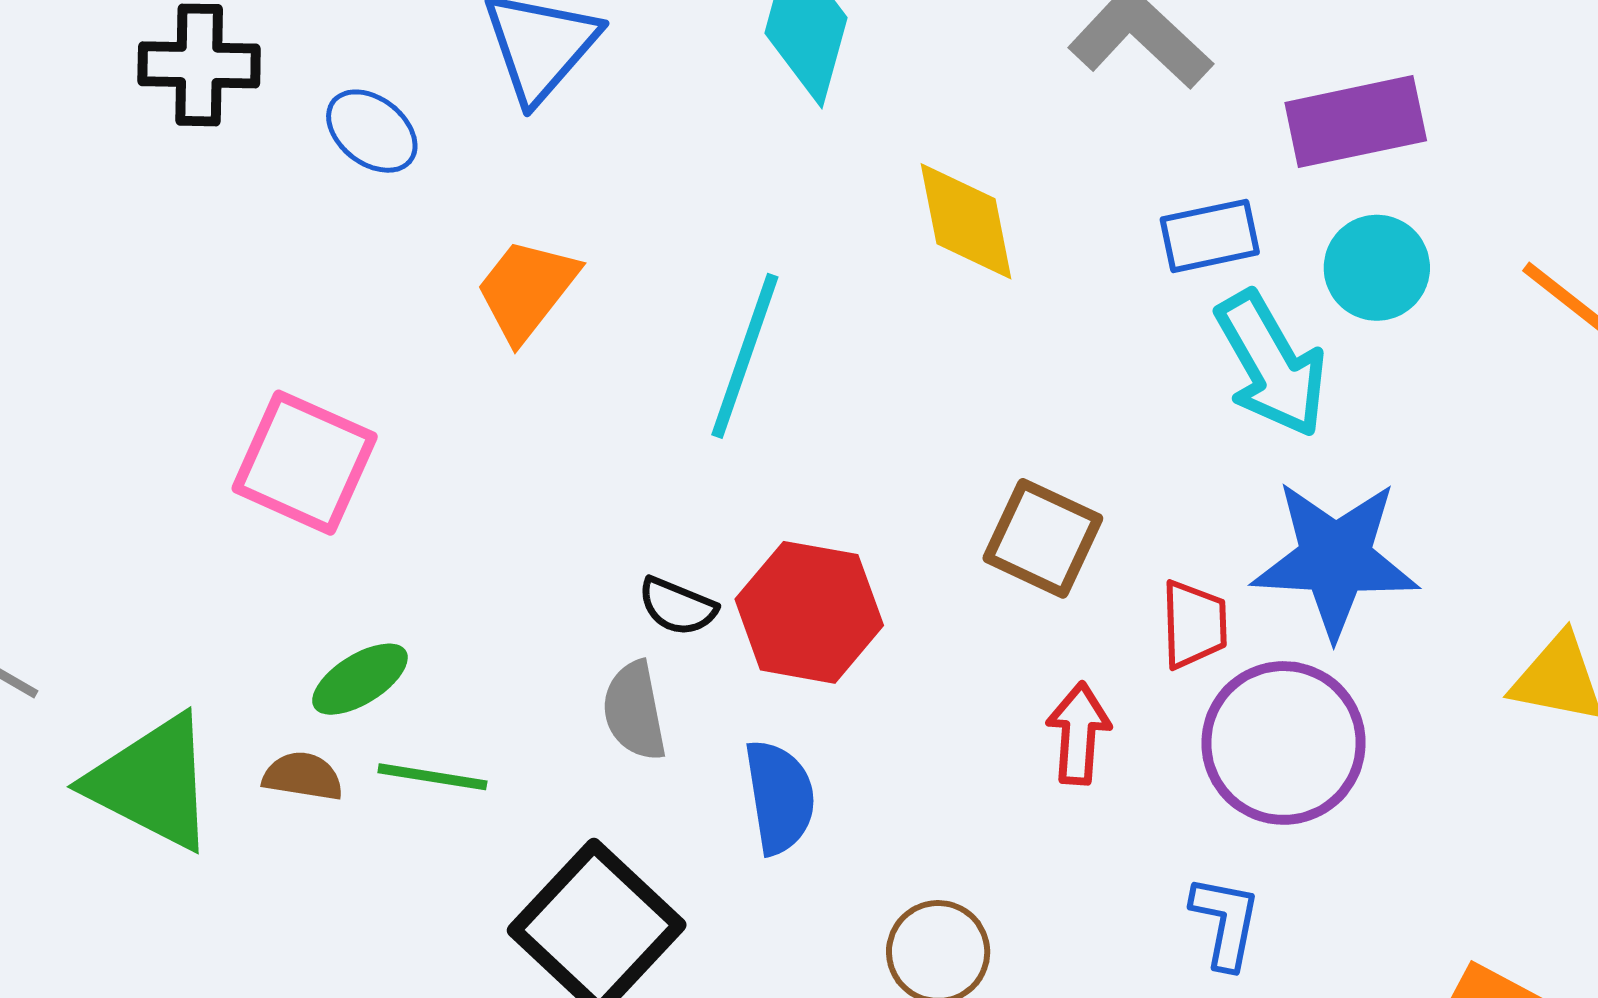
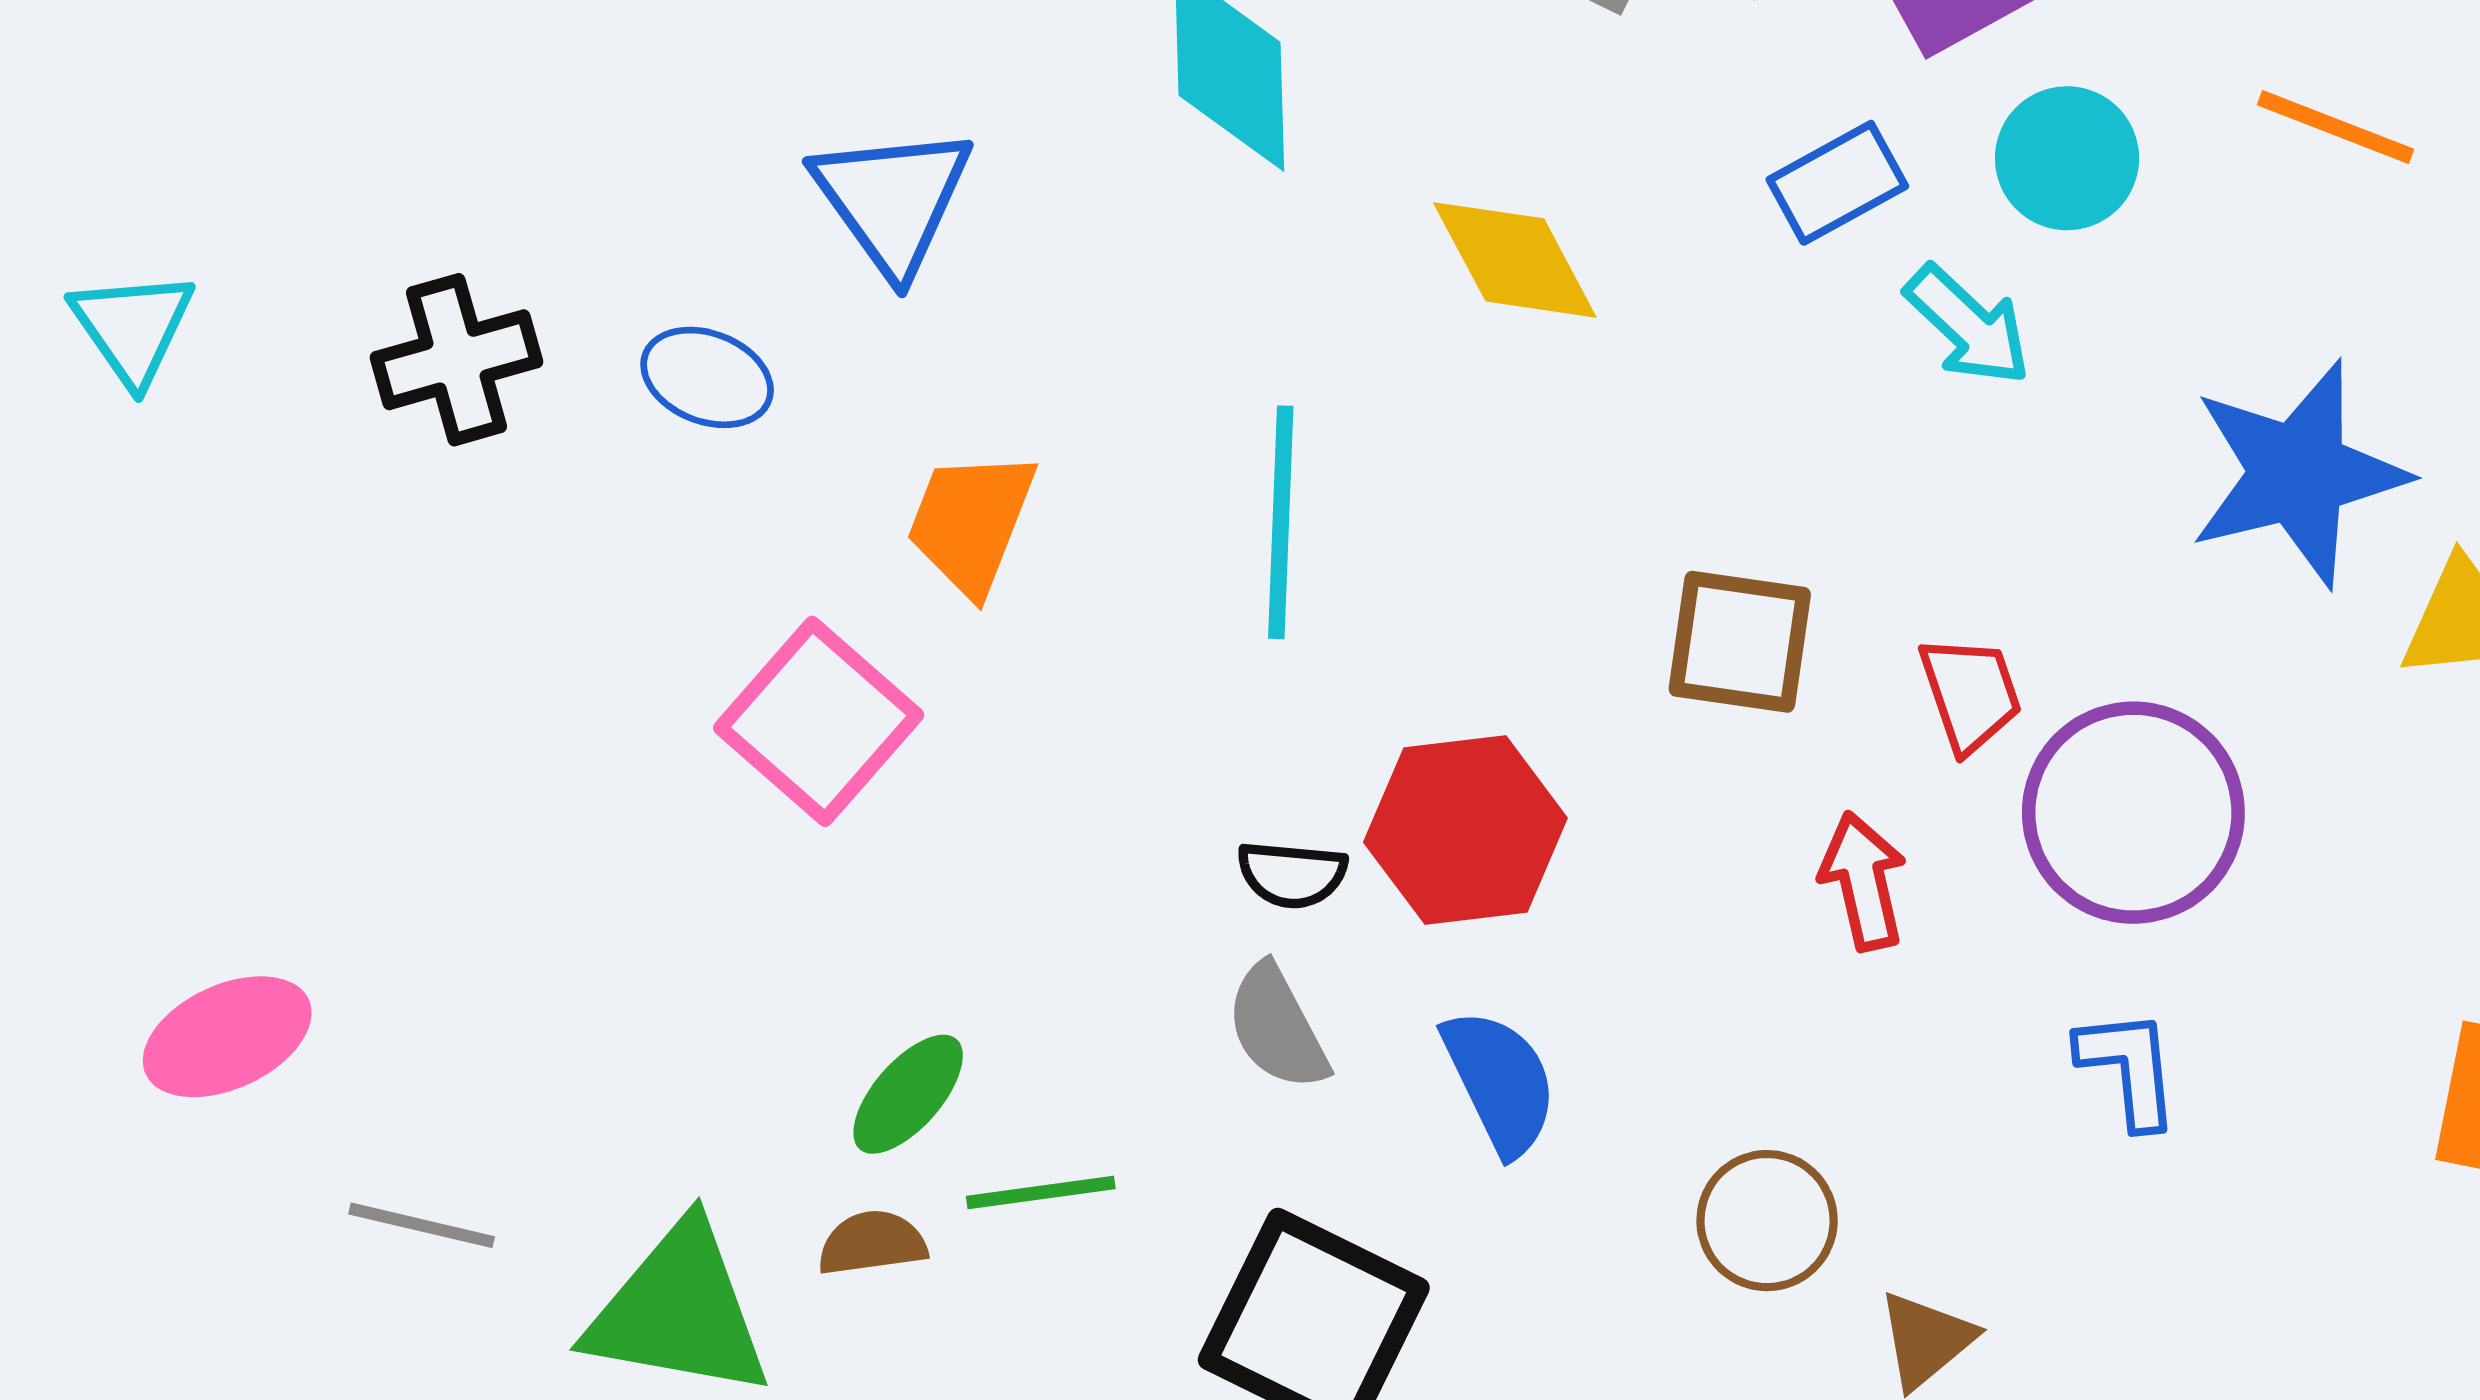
cyan arrow: (1271, 364) -> (1968, 325), size x0.7
pink square: (305, 463) -> (819, 721), moved, turned 34
blue star: (1335, 559) -> (2298, 473), moved

